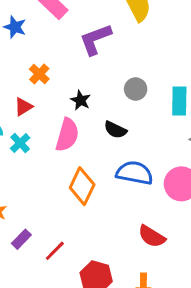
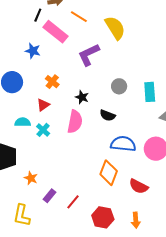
orange diamond: (82, 186) -> (109, 173), moved

